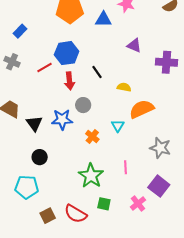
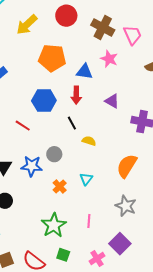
red line: (45, 68) -> (23, 126), moved, turned 56
red arrow: (69, 81) -> (76, 95), moved
yellow semicircle: (124, 87) -> (89, 141), moved
orange semicircle: (142, 109) -> (127, 166), moved, turned -40

